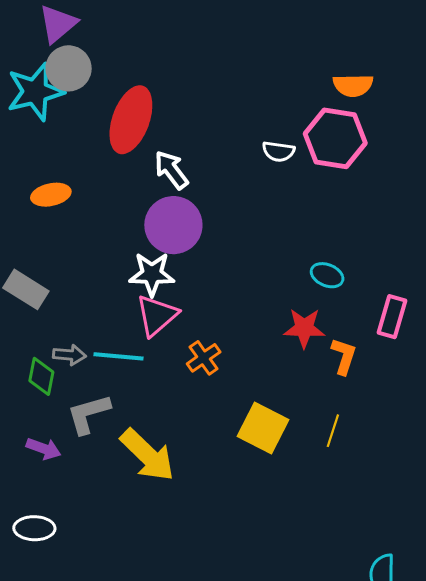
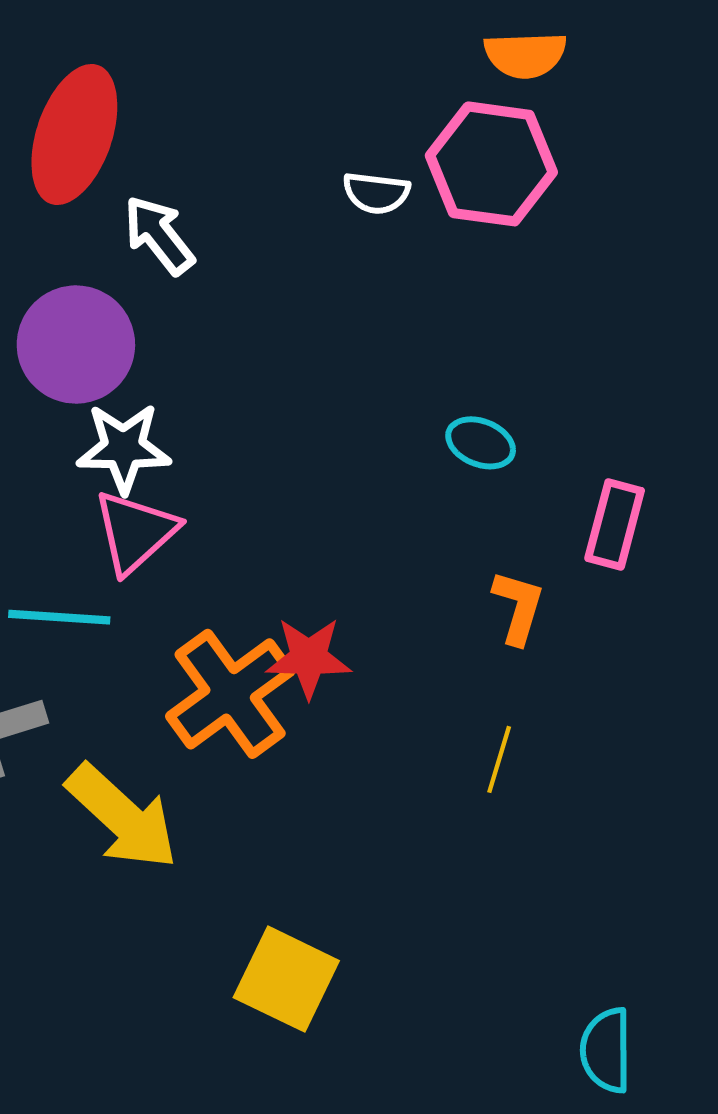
purple circle: (173, 225) -> (76, 345), moved
red star: (304, 328) -> (309, 658), moved
orange cross: (204, 358) -> (230, 694), moved, size x1.8
yellow square: (263, 428) -> (286, 979), moved

